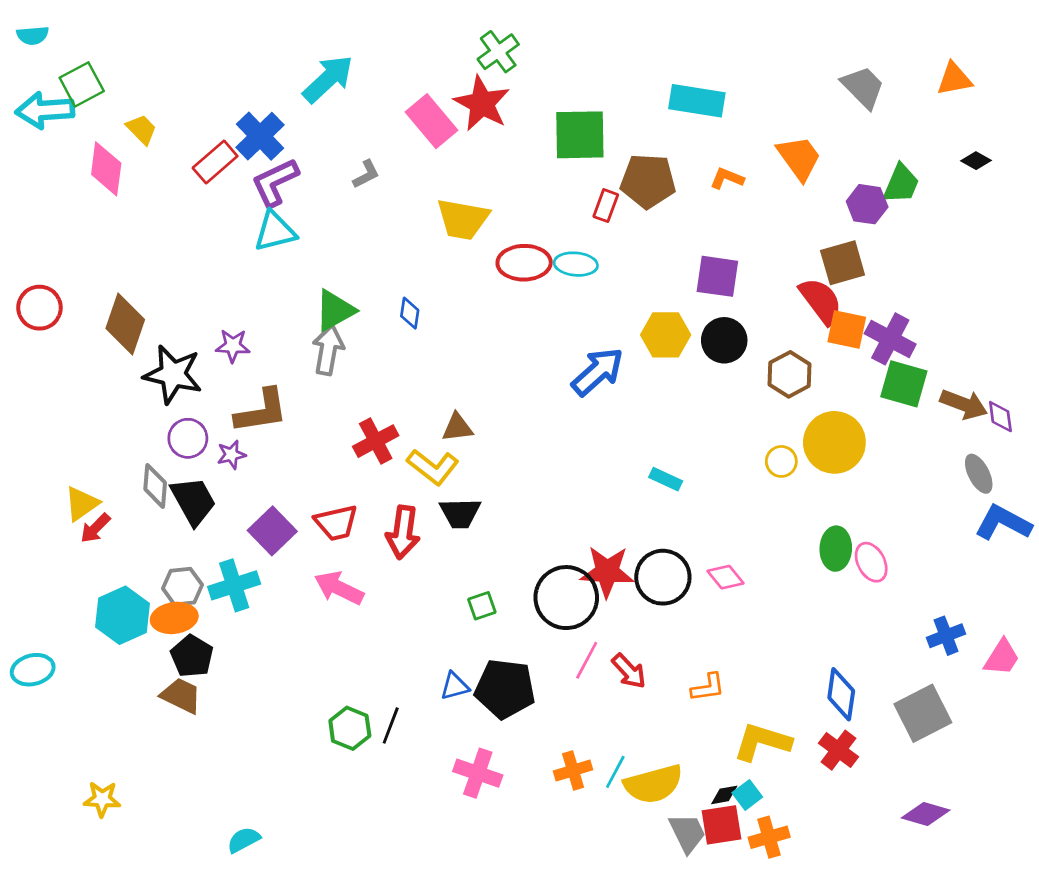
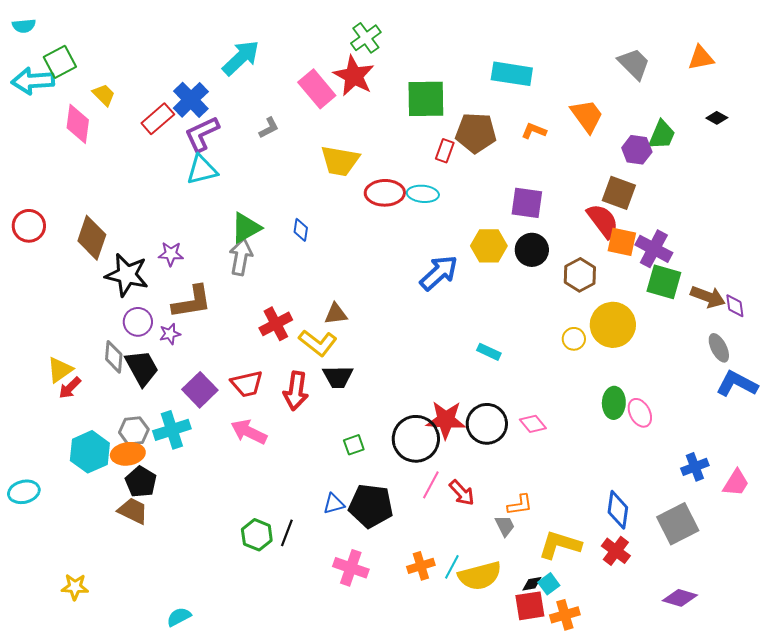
brown square: (843, 263) -> (619, 193), turned 36
gray trapezoid: (687, 833) -> (505, 526), moved, size x0.7

